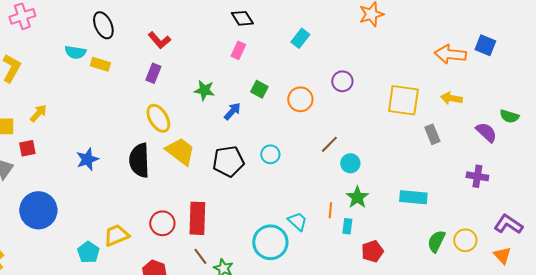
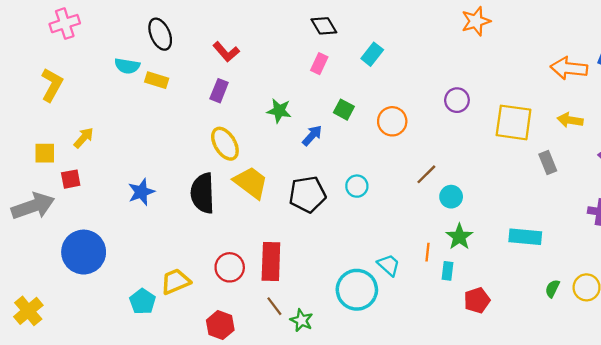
cyan rectangle: (300, 38) -> (372, 54), moved
purple circle: (342, 81) -> (457, 100), moved
green semicircle: (436, 241) -> (552, 289), size x0.7

